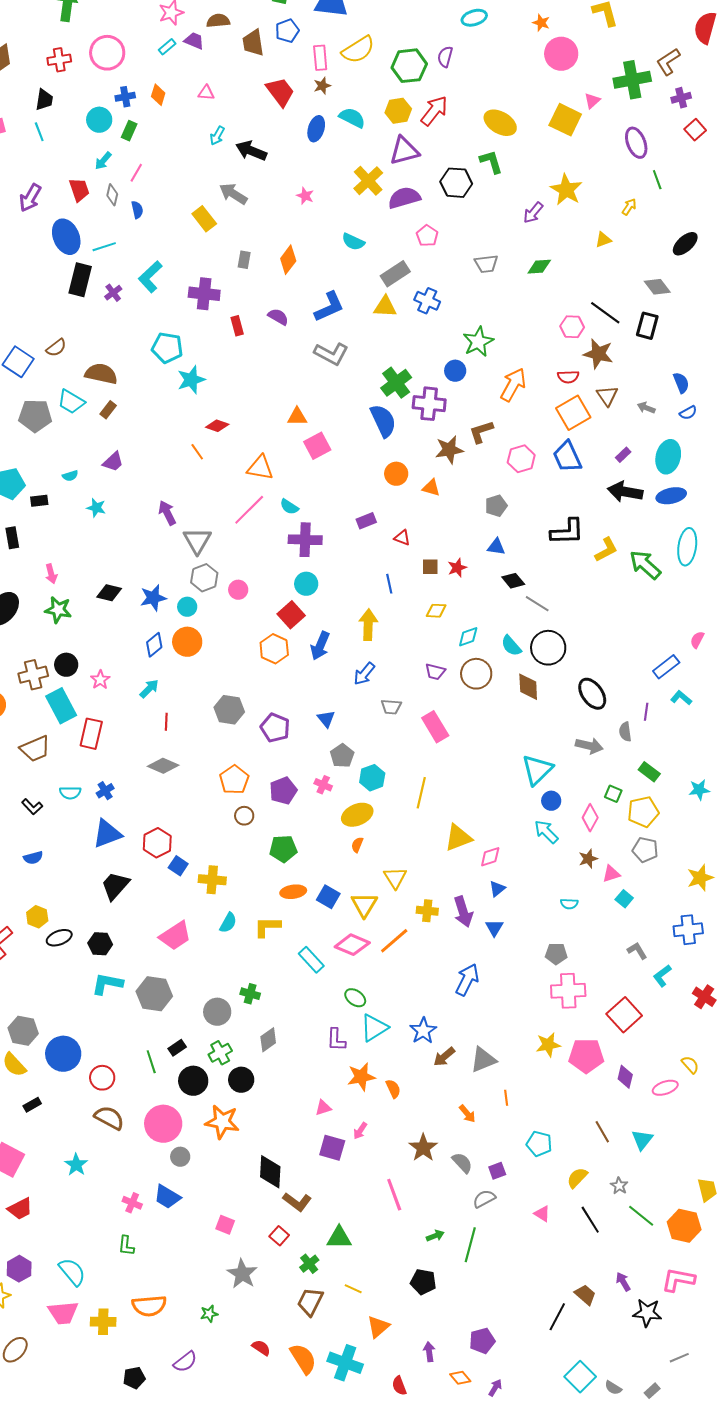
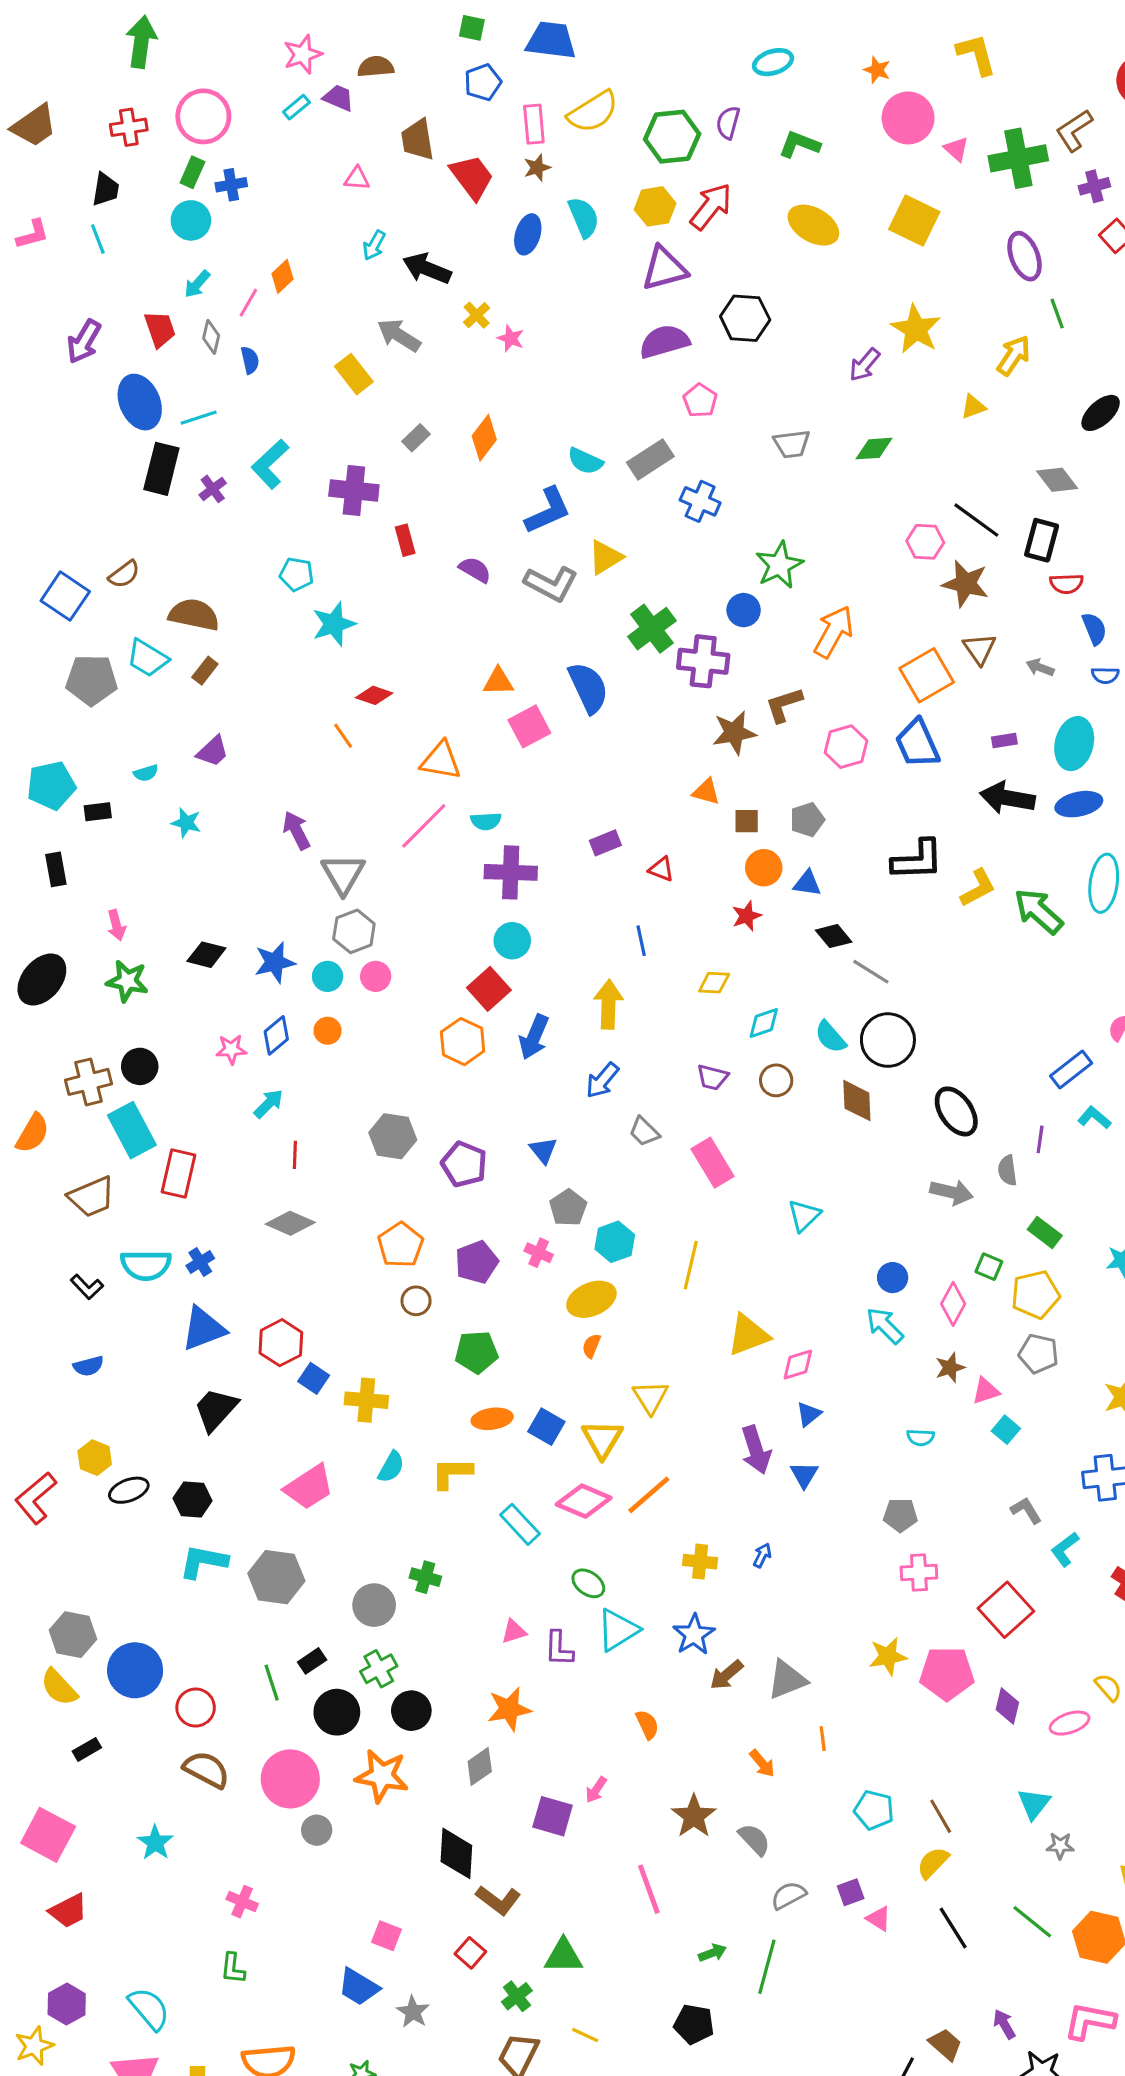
brown trapezoid: (253, 43) -> (418, 140), moved
orange diamond: (158, 95) -> (283, 276), moved, turned 30
pink triangle: (592, 101) -> (956, 149), moved, turned -36
cyan semicircle: (352, 118) -> (584, 217), turned 40
green rectangle: (129, 131) -> (192, 172), moved
green L-shape: (491, 162) -> (799, 144), moved, turned -52
yellow cross: (368, 181) -> (477, 315), moved, size x0.6
yellow arrow: (629, 207) -> (1014, 355), size x1.5
cyan semicircle: (353, 242) -> (585, 461), moved
gray rectangle: (244, 260) -> (416, 438), turned 36
yellow triangle: (385, 307) -> (605, 557), moved, turned -35
purple semicircle: (278, 317) -> (475, 570), moved
cyan pentagon: (167, 348) -> (296, 574), size x0.7
red semicircle: (568, 377) -> (1066, 584), moved
blue semicircle: (688, 413) -> (1105, 675), turned 30
blue semicircle: (383, 421) -> (588, 688), moved
purple rectangle: (623, 455) -> (1004, 740), turned 35
orange circle: (396, 474) -> (764, 868), moved
cyan semicircle: (289, 507) -> (486, 821), turned -36
brown square: (430, 567) -> (747, 821), moved
pink circle: (238, 590) -> (376, 976), moved
orange circle: (187, 642) -> (328, 1031), size x0.6
brown circle: (476, 674) -> (776, 1080), size x0.7
pink star: (100, 680) -> (231, 1049), moved, turned 30
gray trapezoid: (391, 707) -> (644, 1132), turned 40
cyan triangle: (537, 770) -> (804, 1215), moved, size x0.7
cyan semicircle: (70, 793) -> (146, 1265), size x1.5
yellow cross: (427, 911) -> (700, 1562), moved
blue arrow: (467, 980) -> (762, 1555), size x0.5
pink cross: (568, 991) -> (919, 1572), size x0.7
gray diamond: (268, 1040) -> (480, 1767), moved
orange star: (361, 1077) -> (509, 1709), moved
pink triangle: (323, 1108) -> (514, 1631), moved
brown line: (602, 1132) -> (941, 1816), moved
purple square: (497, 1171) -> (851, 1892), moved
gray star: (619, 1186) -> (1060, 1846), moved, turned -30
blue trapezoid: (167, 1197) -> (359, 1987), moved
gray star: (242, 1274) -> (413, 2012), size x0.7

